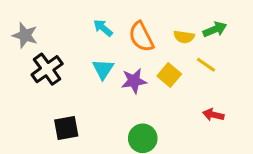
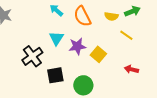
black cross: (47, 69) -> (32, 56), moved
yellow square: (169, 75) -> (98, 54), moved
black square: (66, 128) -> (55, 75), moved

